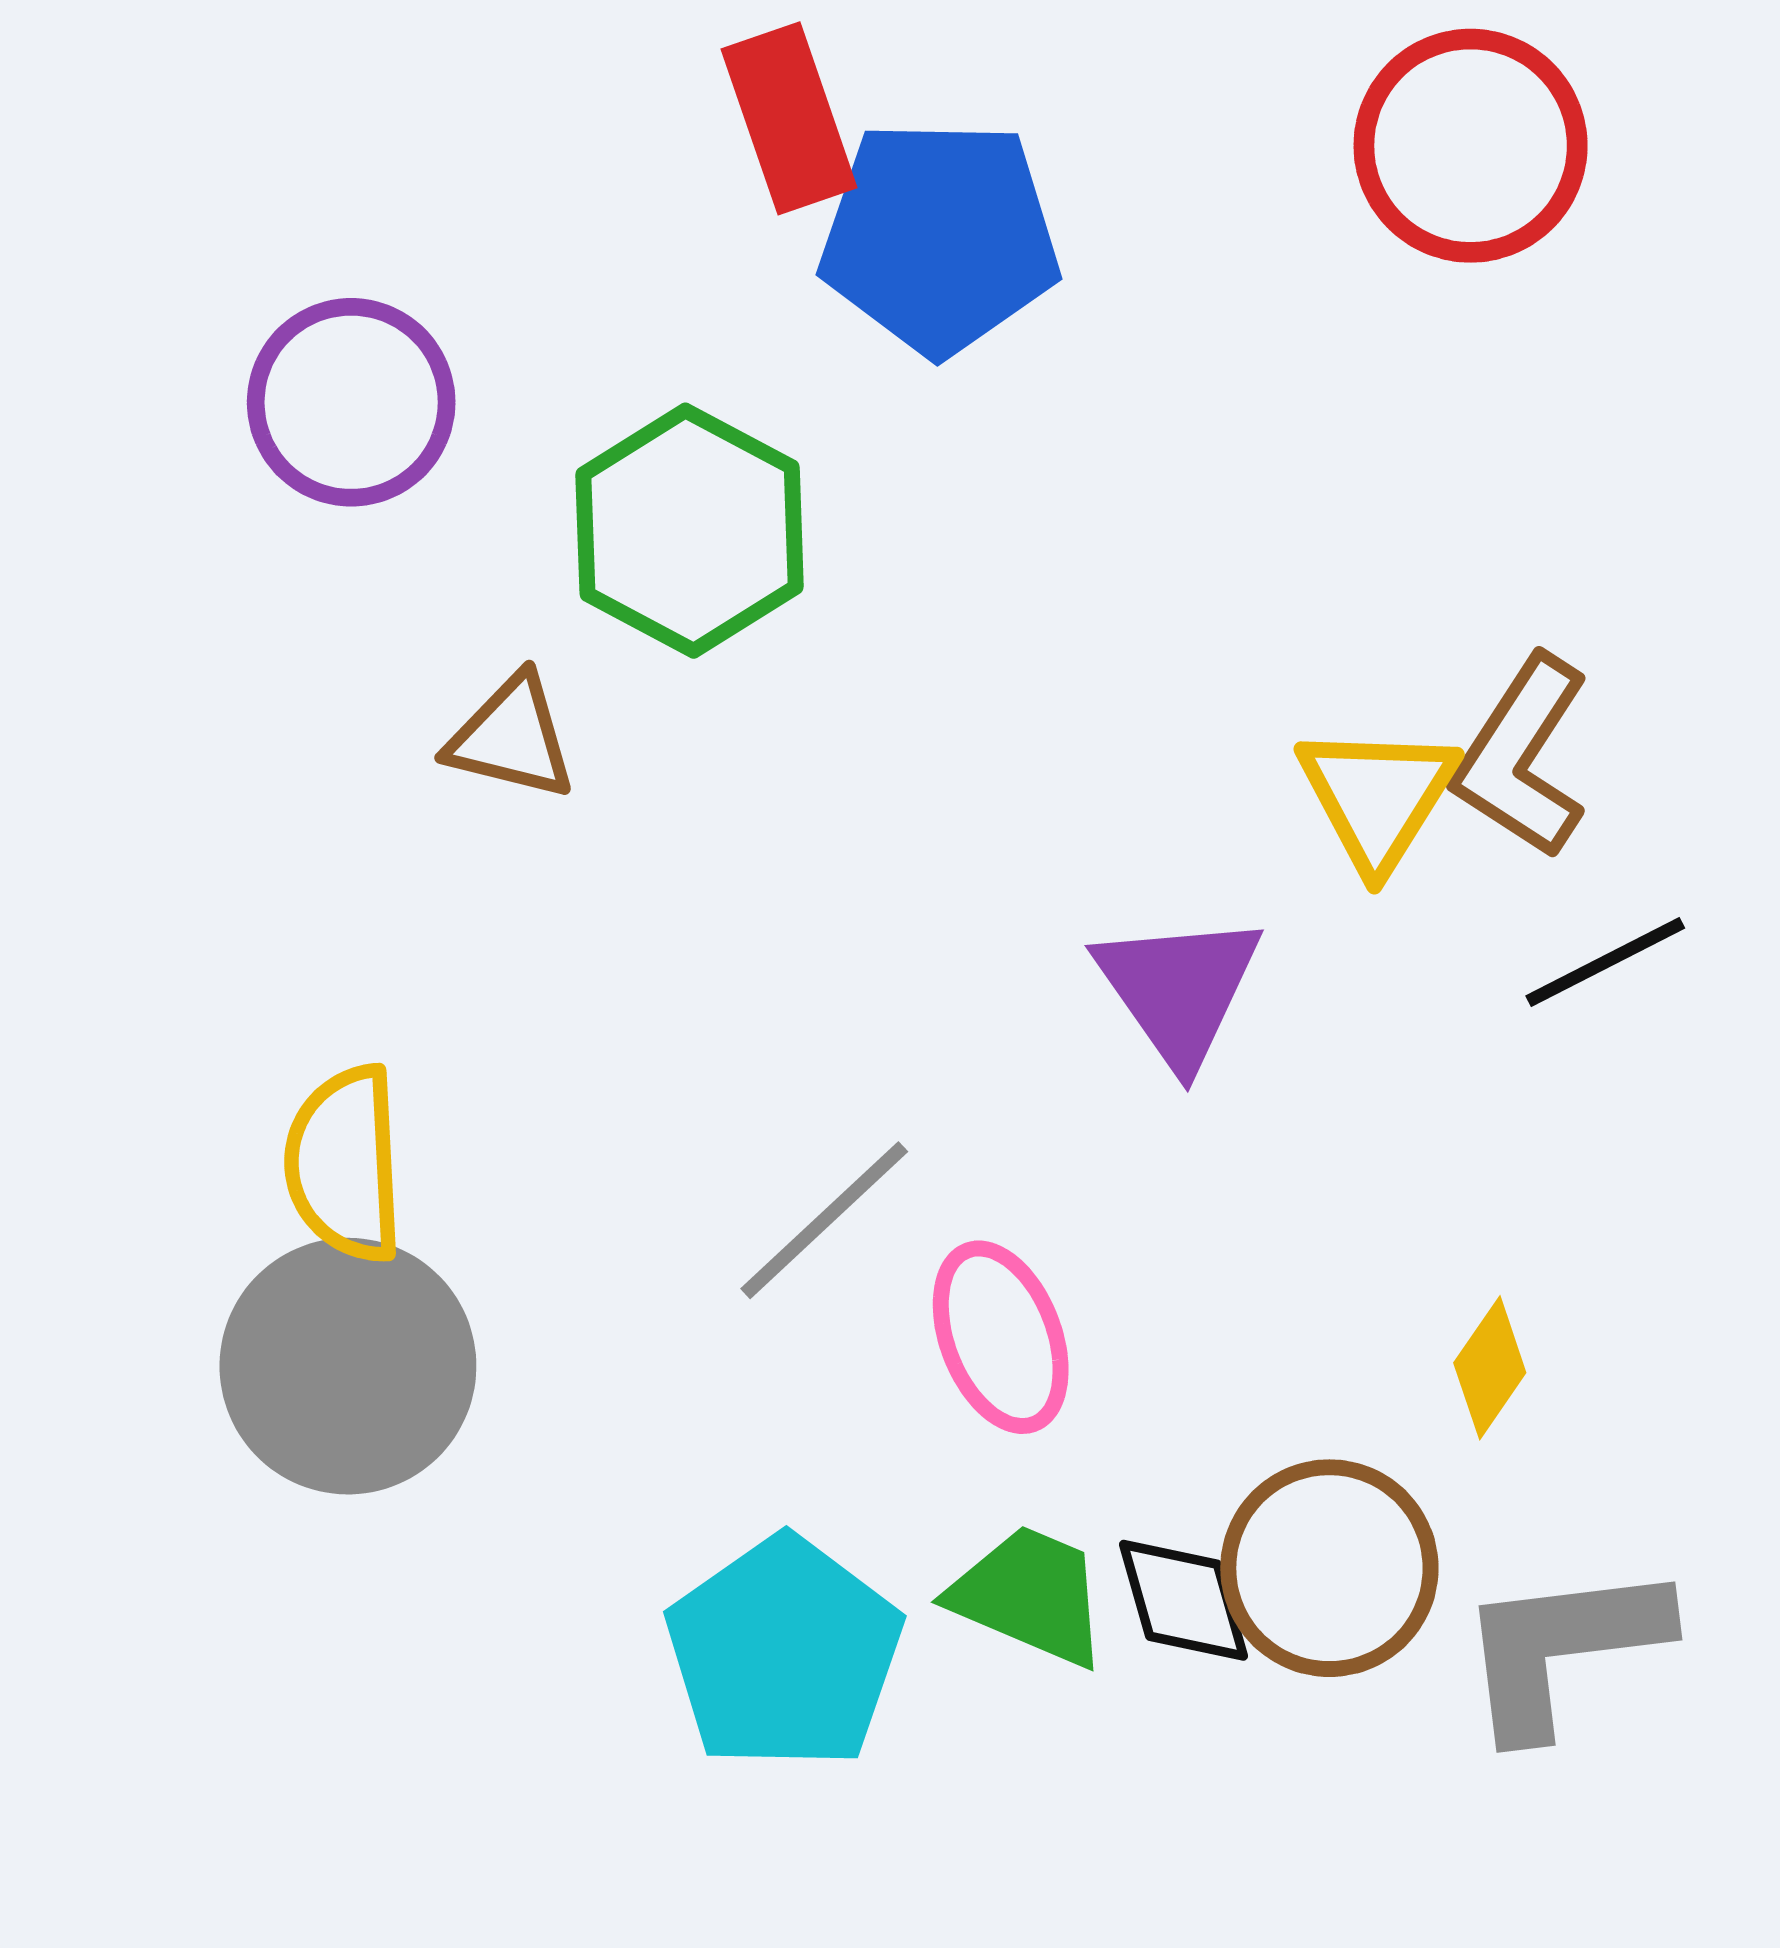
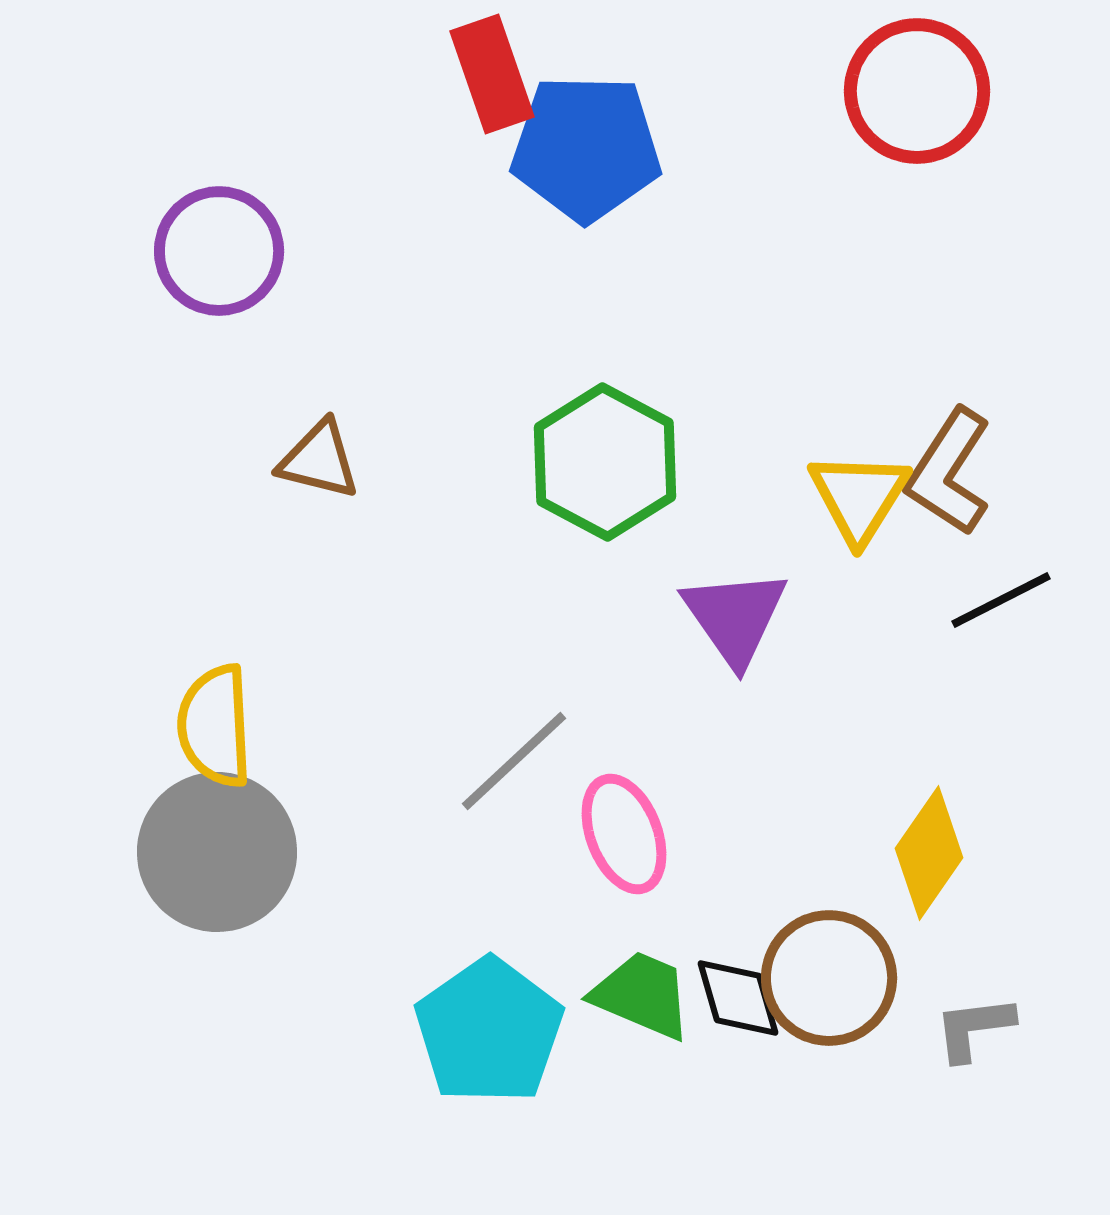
green hexagon: (690, 531) -> (605, 462), moved
yellow diamond: (1490, 1368) -> (929, 853), size x1.5
gray L-shape: (1562, 1648) -> (974, 1028), size x0.6

